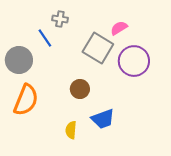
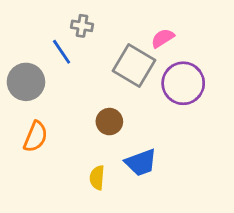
orange semicircle: (26, 100) -> (36, 137), size x0.7

